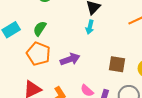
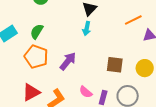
purple arrow: (70, 59) -> (68, 61), turned -30

